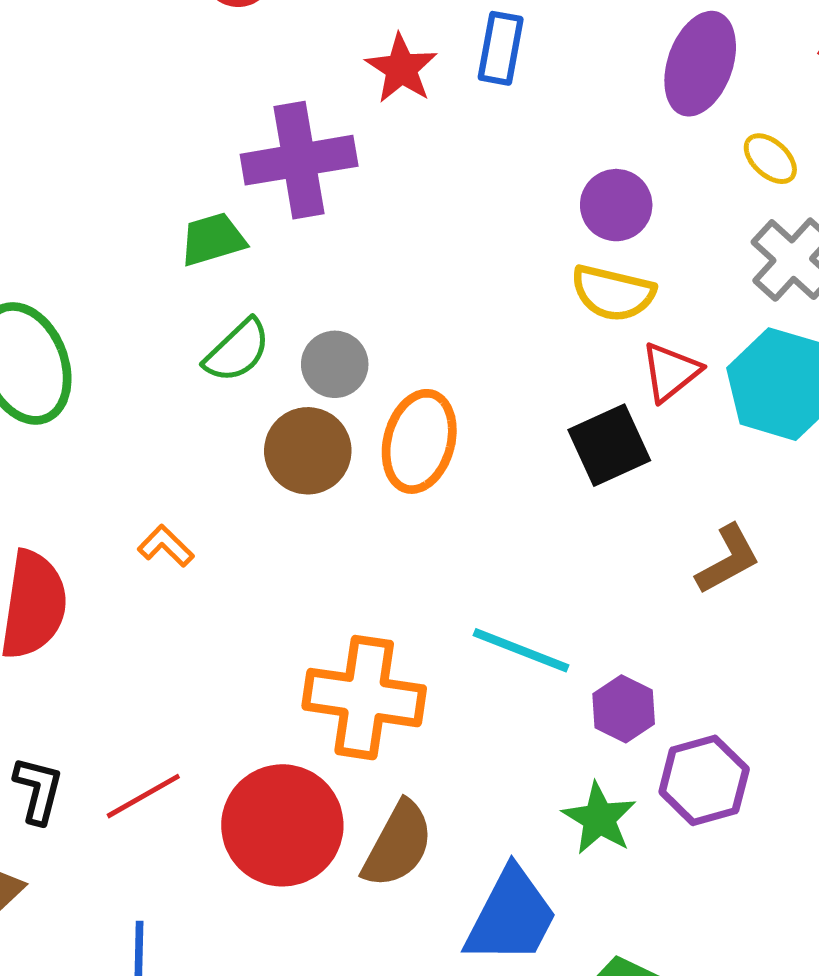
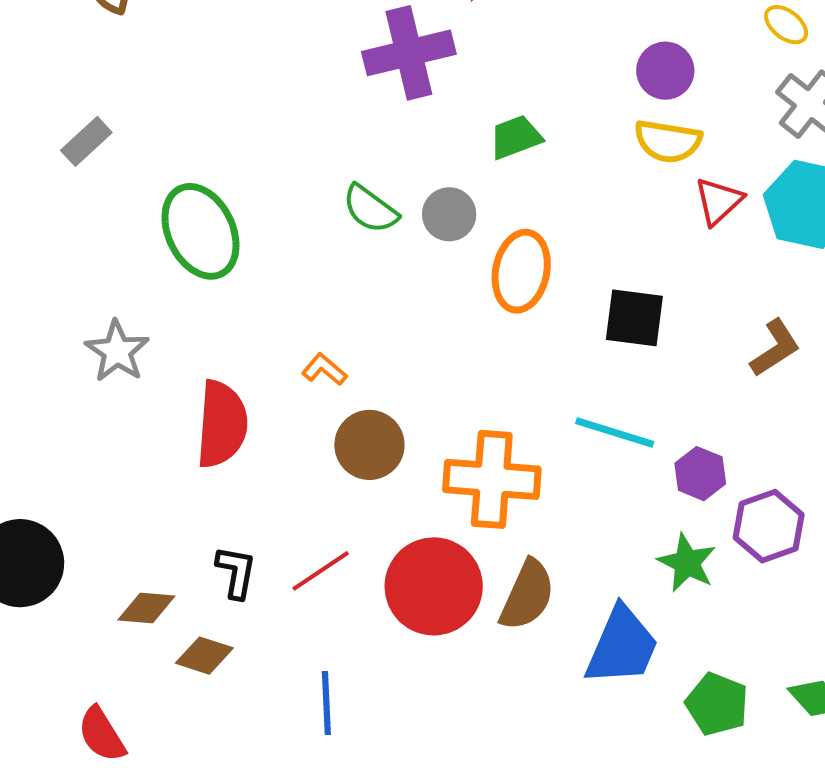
green trapezoid: (213, 239) -> (516, 137), moved
green semicircle: (237, 351) -> (370, 209), turned 84
black square: (609, 445) -> (634, 318), moved, turned 36
brown circle: (308, 451) -> (369, 445), moved

